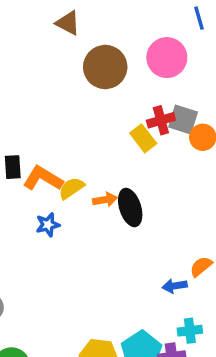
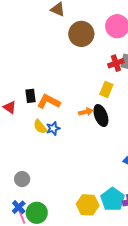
yellow rectangle: (143, 138) -> (106, 89), moved, turned 63
yellow semicircle: (71, 188) -> (40, 127), moved, turned -91

